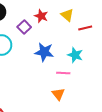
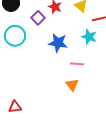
cyan star: (75, 55) -> (89, 37), moved

